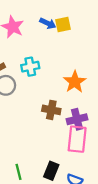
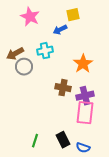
blue arrow: (48, 23) -> (60, 30), moved, turned 128
black rectangle: (51, 171) -> (63, 140), turned -49
green line: (19, 172) -> (35, 141), turned 32

